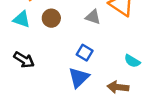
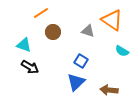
cyan triangle: (22, 19) -> (24, 45), moved
cyan semicircle: (132, 61) -> (122, 51), moved

